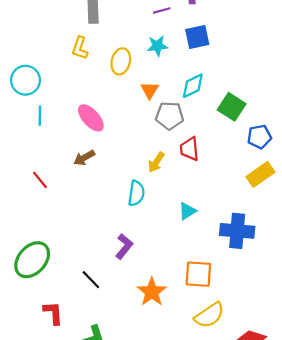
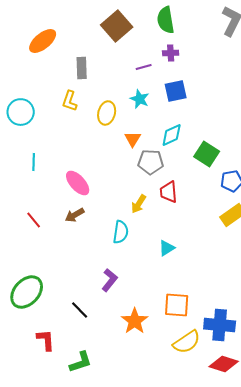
cyan star: (157, 46) -> (140, 99), turned 30
cyan circle: (25, 80) -> (21, 112), moved
pink ellipse: (91, 118) -> (78, 183), moved
brown arrow: (84, 158) -> (75, 215), moved
blue cross: (237, 231) -> (220, 325), moved

